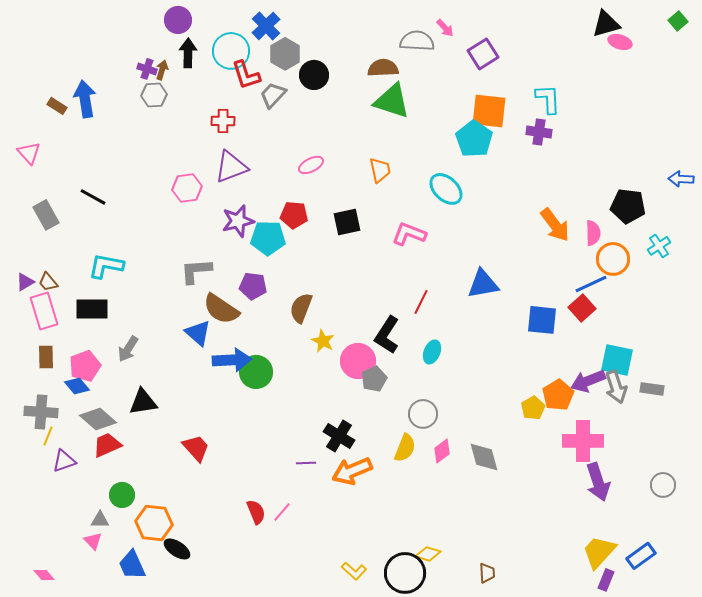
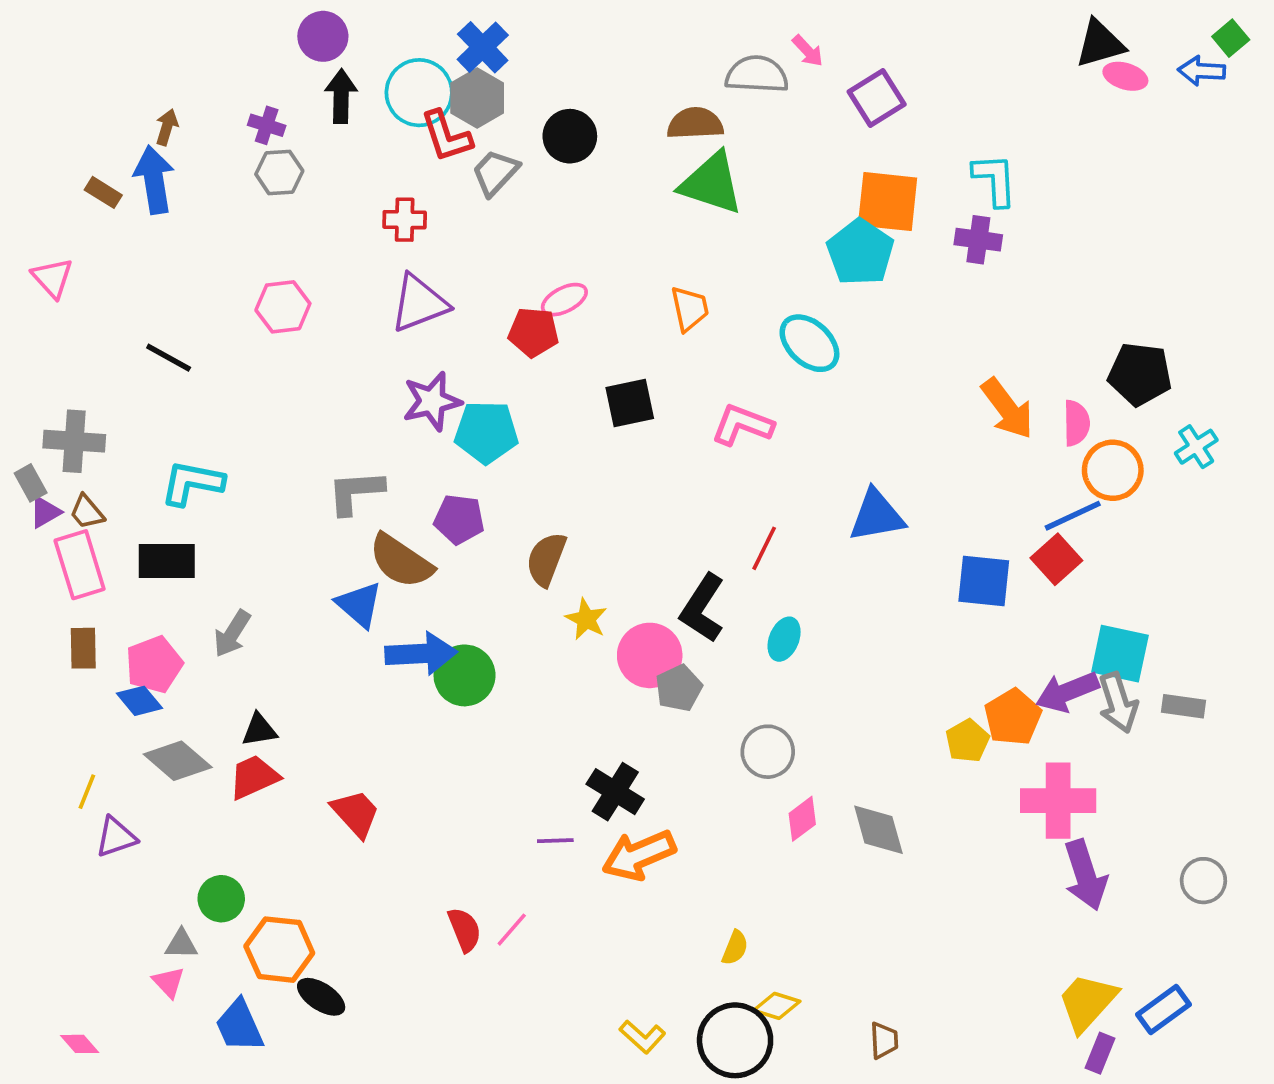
gray hexagon: (285, 54) -> (477, 98), moved
brown arrow: (162, 70) -> (167, 127), moved
blue arrow: (681, 179) -> (1202, 71), moved
pink hexagon: (187, 188) -> (283, 307), moved
gray rectangle: (46, 215) -> (31, 483), moved, size x0.7
red pentagon: (294, 215) -> (534, 332), moved
black triangle: (143, 402) -> (259, 730), size x0.7
gray cross: (41, 412) -> (74, 441), moved
red trapezoid: (107, 445) -> (254, 777), moved
yellow semicircle: (405, 448) -> (735, 948), moved, size x0.7

